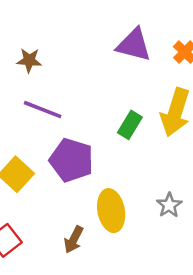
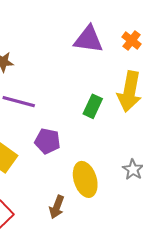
purple pentagon: (71, 160) -> (47, 141), size x0.7

